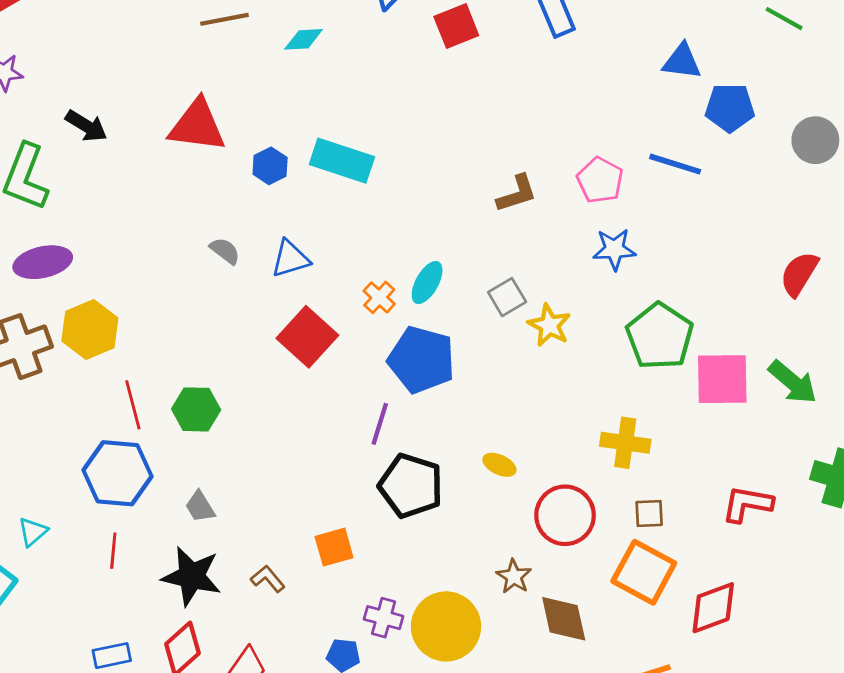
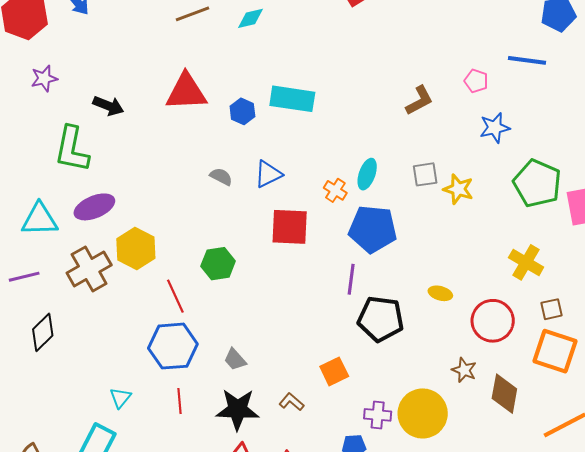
pink pentagon: (600, 180) -> (476, 81), size x0.7
gray square: (507, 297) -> (425, 174), turned 32
red square: (307, 337) -> (290, 227), turned -30
green hexagon: (196, 409) -> (218, 264), moved
yellow cross: (625, 443) -> (526, 262), turned 32
brown diamond: (564, 619) -> (504, 394), turned 33

